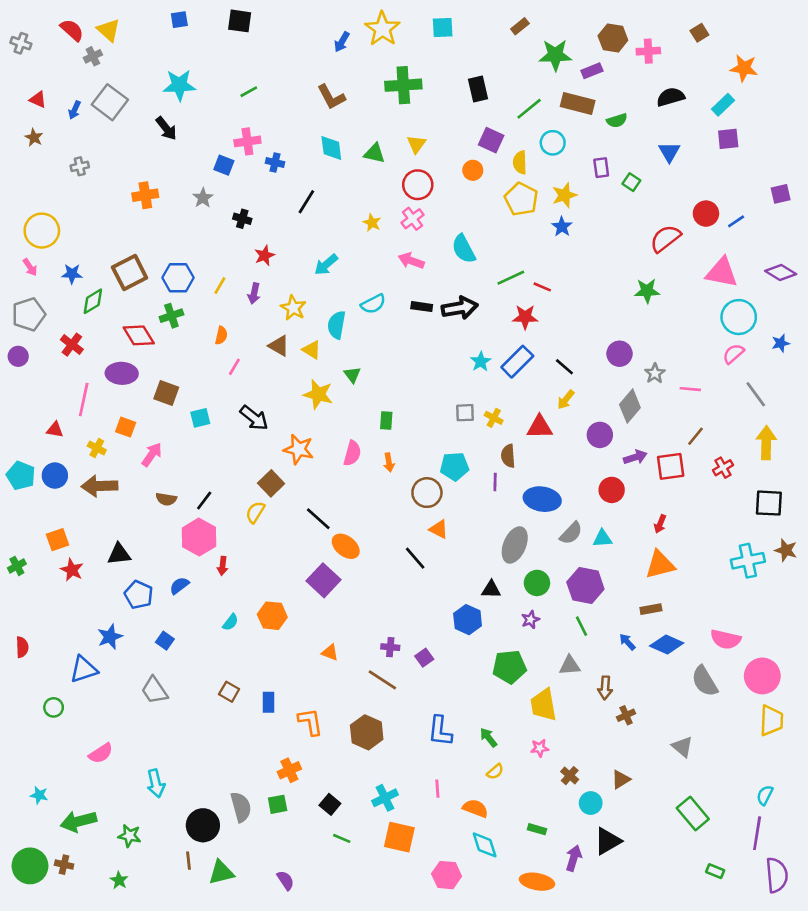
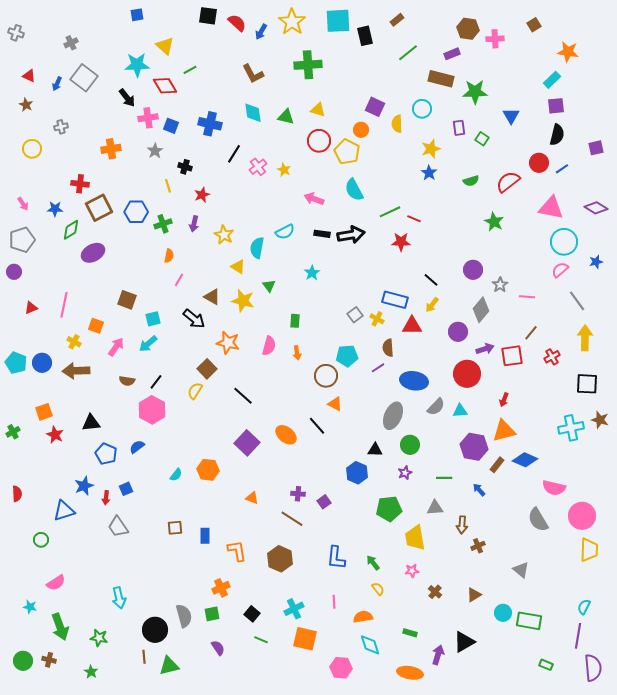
black square: (240, 21) -> (208, 16), moved
cyan square: (443, 28) -> (338, 21), size x1.5
red semicircle: (72, 30) -> (237, 23), moved
yellow triangle: (109, 30) -> (165, 46), moved
green star: (555, 55) -> (475, 92), moved
black rectangle: (478, 89) -> (365, 36), moved
black semicircle: (671, 97) -> (557, 135), moved, turned 120
green line: (529, 109) -> (408, 53), moved
green semicircle: (617, 121) -> (471, 181), moved
pink cross: (247, 141) -> (148, 118), moved
yellow triangle: (416, 144) -> (318, 110), turned -49
blue cross: (275, 162) -> (210, 124), size x1.6
yellow pentagon: (521, 199) -> (347, 152), moved
pink cross: (413, 219) -> (258, 167), moved
yellow circle: (42, 231) -> (32, 149), moved, size x0.7
cyan arrow: (326, 265) -> (148, 344), moved
yellow line: (220, 286) -> (168, 186), moved, turned -48
green star: (647, 291) -> (494, 222), turned 30
green cross: (171, 316) -> (163, 224), moved
red diamond: (139, 335) -> (165, 86), moved
red cross: (72, 345) -> (80, 184), moved, turned -30
brown triangle: (279, 346) -> (212, 297), moved
cyan star: (481, 362) -> (312, 273), moved
blue rectangle: (517, 362) -> (395, 300), moved, turned 60
purple ellipse: (122, 373) -> (93, 253), moved, turned -30
gray square: (465, 413) -> (355, 315), turned -35
red triangle: (55, 430) -> (31, 308), moved, turned -32
purple line: (495, 482) -> (378, 368), turned 56
red circle: (612, 490) -> (467, 374), size x1.4
orange ellipse: (346, 546) -> (286, 435), moved
red arrow: (223, 566) -> (106, 498), moved
purple hexagon: (585, 586) -> (474, 447), moved
brown rectangle: (651, 609) -> (497, 465), turned -42
green line: (582, 626) -> (444, 478), turned -63
blue square: (165, 641) -> (126, 489), turned 32
blue diamond: (667, 645) -> (525, 460), moved
brown square: (229, 692) -> (175, 528), turned -35
pink semicircle: (101, 753) -> (56, 583), moved
yellow semicircle: (495, 772) -> (378, 589), turned -88
cyan circle: (591, 803) -> (503, 613), moved
orange semicircle: (475, 808) -> (363, 617), turned -30
green rectangle: (693, 814) -> (529, 621), turned -40
green arrow: (78, 821) -> (60, 627), turned -96
green circle: (30, 866) -> (23, 661), size x0.7
purple semicircle: (285, 880) -> (218, 648), moved

